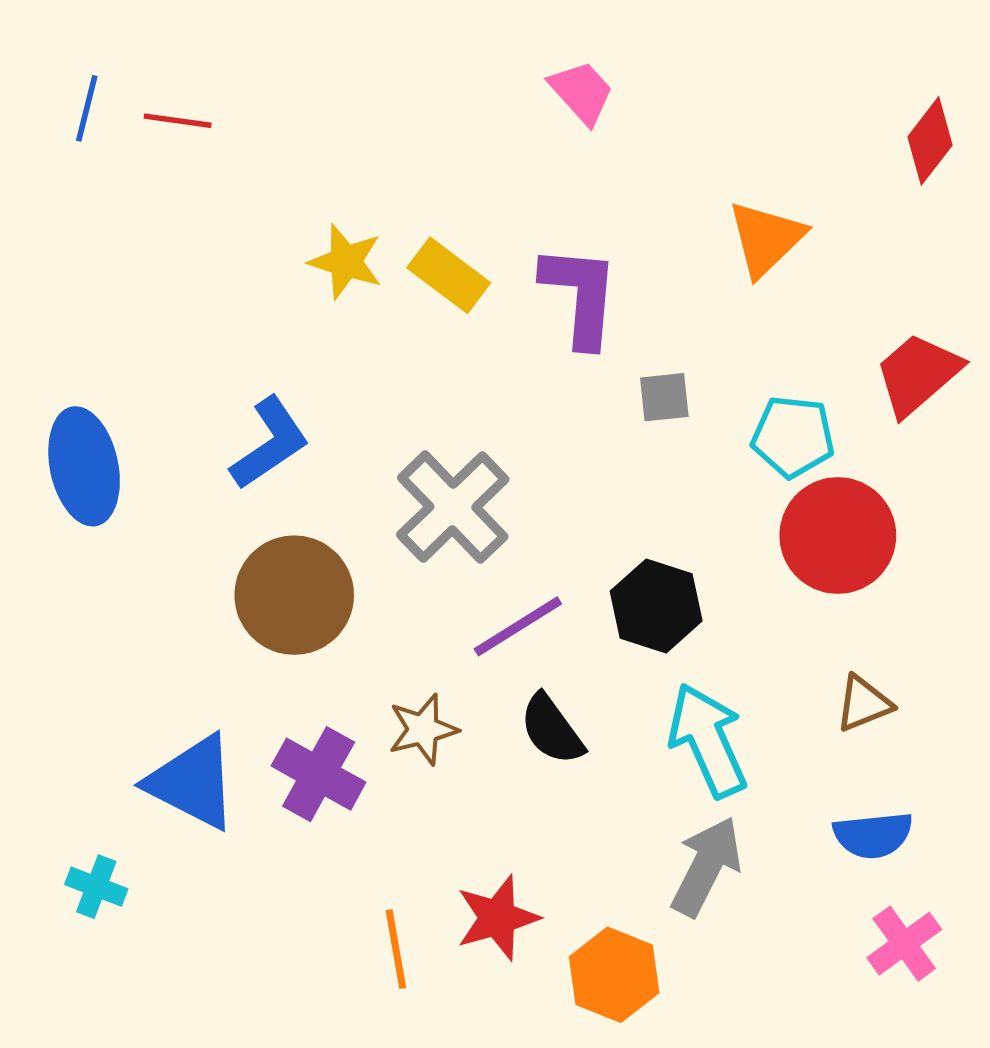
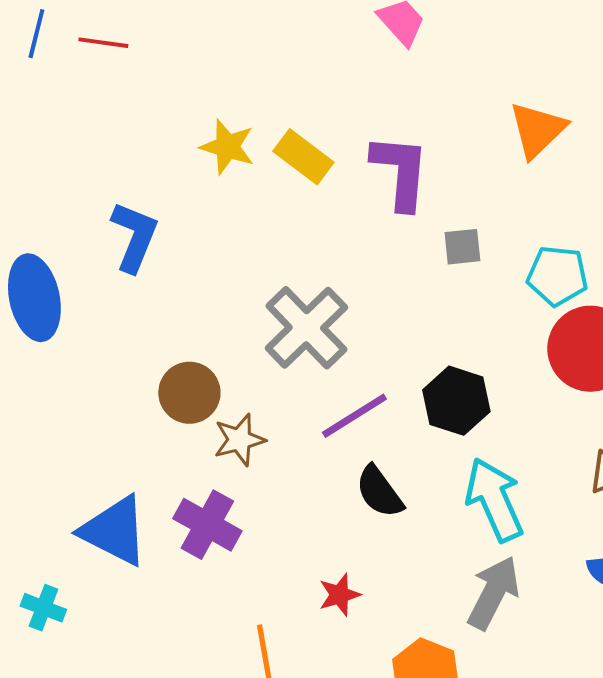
blue L-shape: (270, 443) -> (134, 237), moved, turned -34
brown circle: (294, 595) -> (189, 393), size x0.7
brown star: (423, 729) -> (239, 440), moved
red star: (498, 918) -> (339, 595), moved, size x0.7

